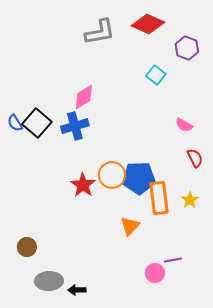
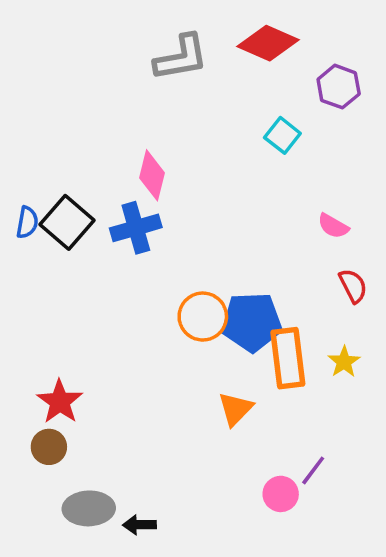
pink diamond: (84, 97) -> (152, 175), turned -44
blue semicircle: (15, 123) -> (27, 222), turned -138
red star: (83, 185) -> (60, 402), moved
purple line: (173, 260) -> (313, 470), turned -42

